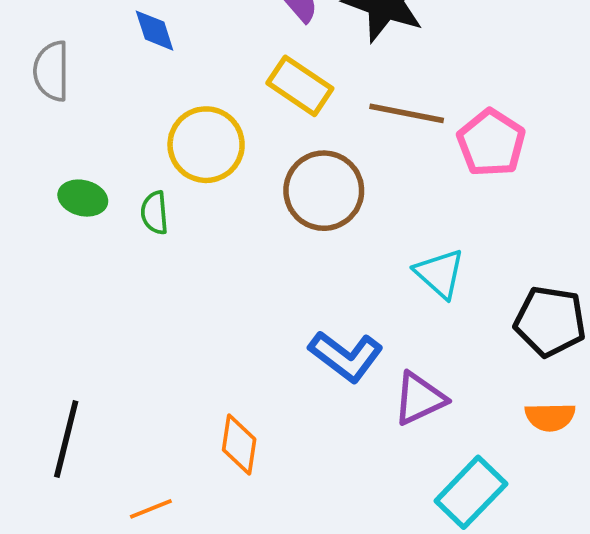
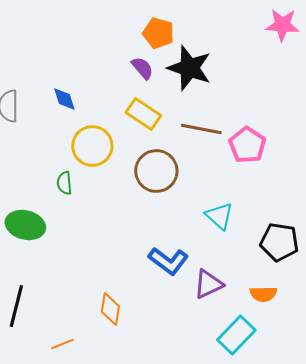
blue diamond: (155, 31) -> (64, 99), moved
green ellipse: (83, 198) -> (25, 225), moved, size x1.5
orange semicircle: (550, 417) -> (263, 294), moved

